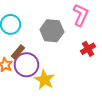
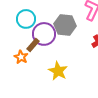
purple circle: (26, 65) -> (44, 34), moved

